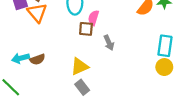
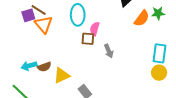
yellow triangle: (79, 66) -> (62, 76), moved

